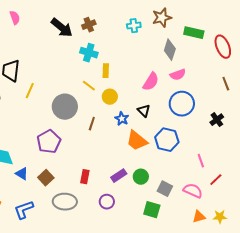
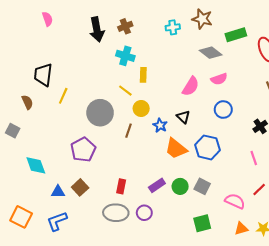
brown star: (162, 18) -> (202, 19), turned 30
black arrow: (62, 28) -> (97, 29), turned 40
green rectangle: (194, 33) -> (236, 35), turned -30
gray diamond: (170, 50) -> (211, 53), turned -70
yellow circle: (110, 97) -> (141, 108), moved
blue circle: (182, 104) -> (223, 110), size x0.7
pink line: (201, 161) -> (254, 158), moved
blue triangle: (22, 174) -> (58, 192), moved, turned -32
gray square: (165, 189) -> (202, 186), moved
gray ellipse: (65, 202) -> (116, 213), moved
green square: (152, 210) -> (202, 223), moved, turned -30

